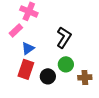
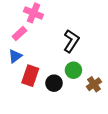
blue triangle: (28, 48) -> (15, 56), moved
brown cross: (85, 77) -> (94, 84), turned -32

